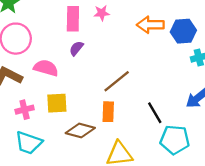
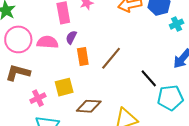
pink semicircle: (46, 68) -> (48, 42), moved
orange rectangle: (108, 112) -> (83, 56), moved

